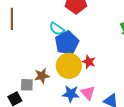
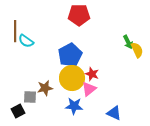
cyan semicircle: (57, 29) -> (26, 41), moved
pink triangle: (88, 93) -> (89, 89), moved, turned 35

